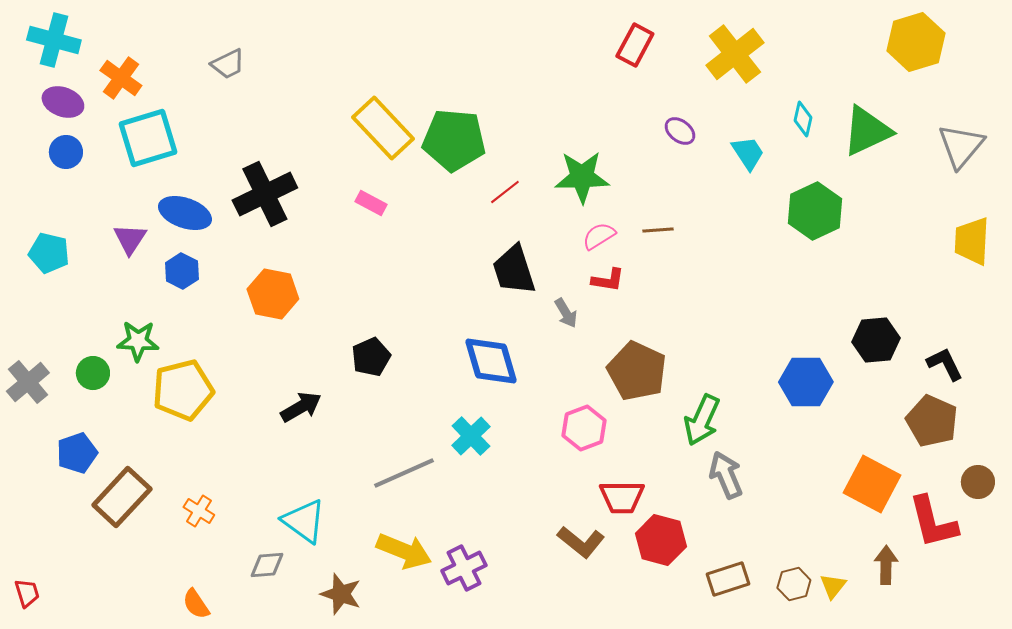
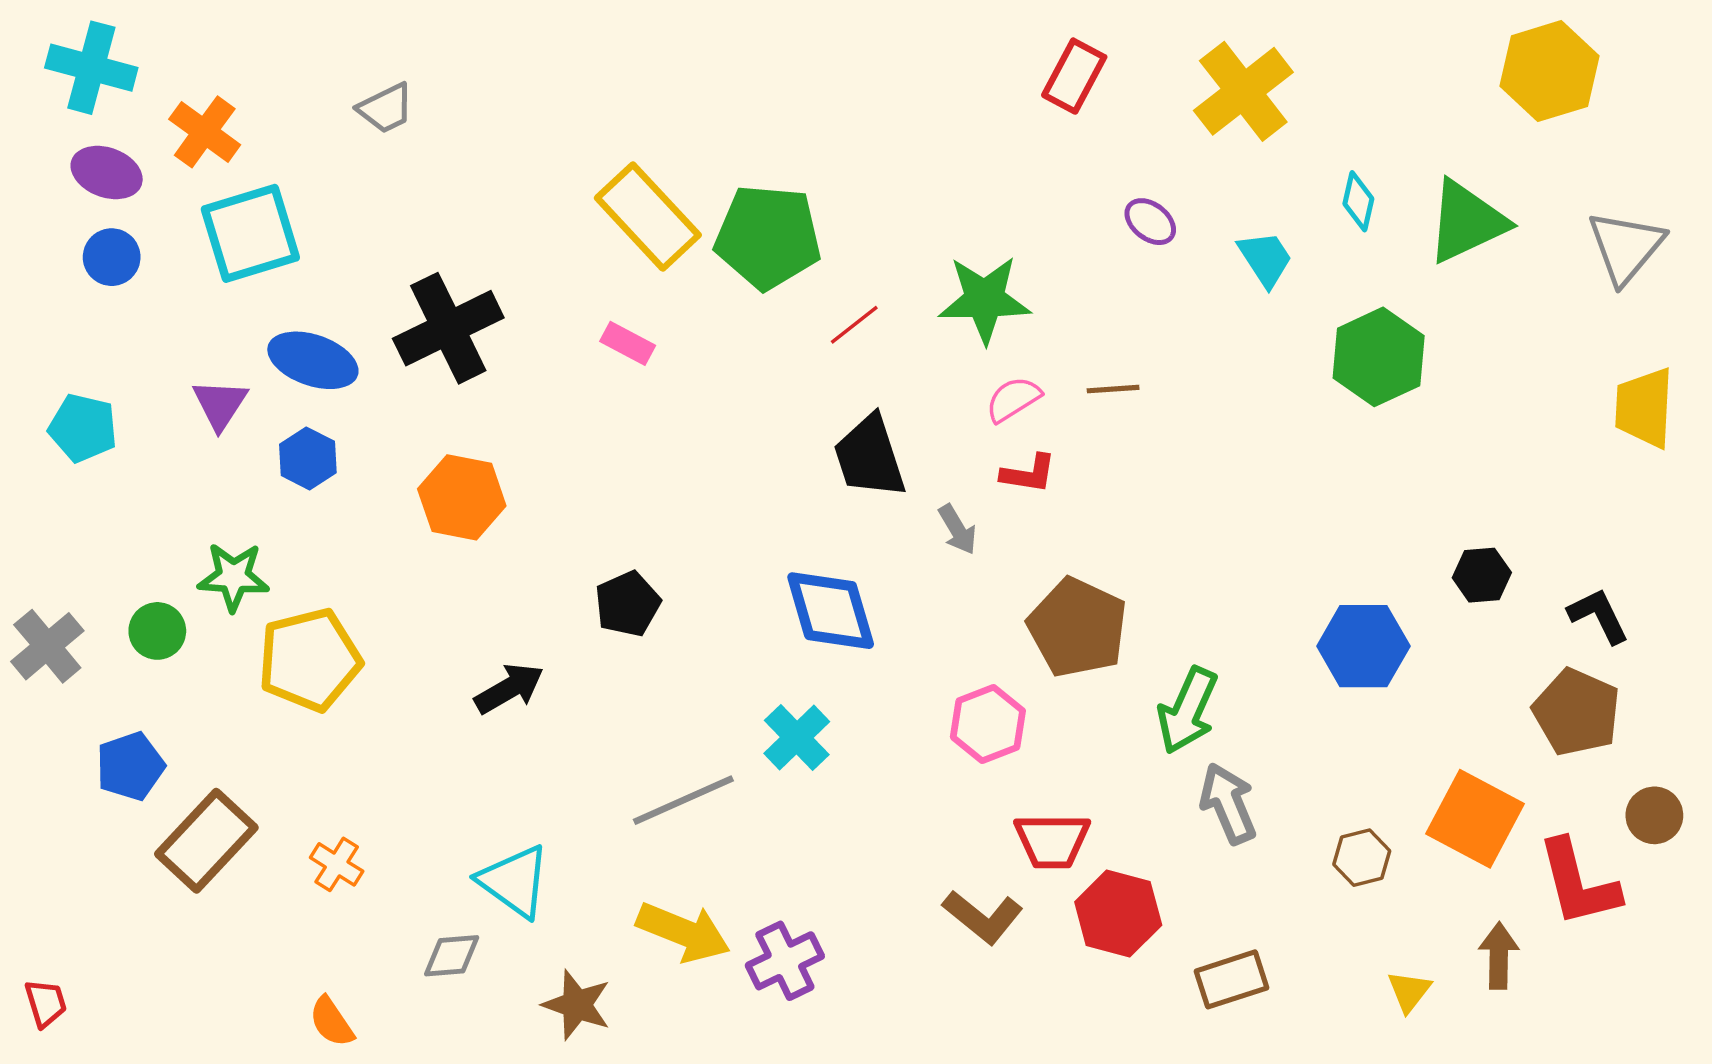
black hexagon: (876, 340) -> (1482, 575), size x0.7
brown hexagon: (794, 584) -> (1362, 858), moved

